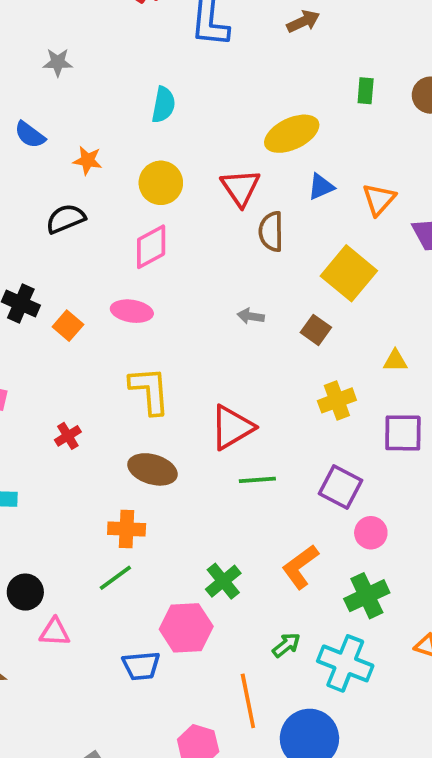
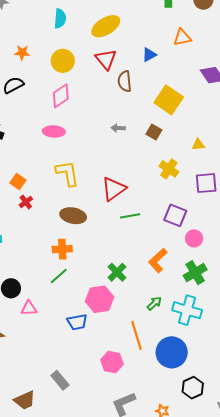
yellow ellipse: (292, 134) -> (106, 26), moved
orange triangle: (379, 199) -> (182, 37), moved, turned 42
orange square: (68, 326) -> (18, 182), moved
yellow cross: (337, 400) -> (169, 169), turned -30

